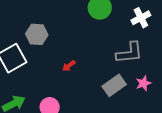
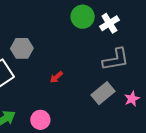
white cross: (141, 18) -> (109, 23), moved
pink star: (143, 83) -> (132, 99), moved

